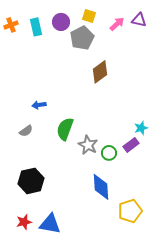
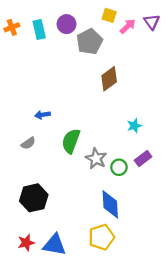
yellow square: (89, 16) -> (109, 15), moved
purple triangle: (139, 20) -> (152, 22), turned 42
cyan star: (141, 128) -> (134, 126), moved
yellow pentagon: (130, 211) -> (101, 237), moved

